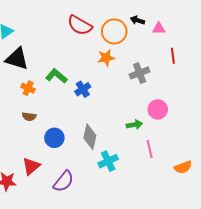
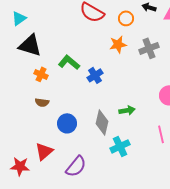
orange circle: (114, 31) -> (126, 18), size x0.6
gray cross: (140, 73) -> (149, 48), moved
green arrow: (134, 125) -> (127, 110), moved

